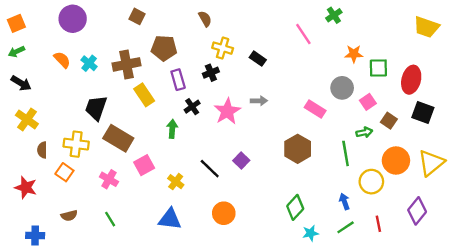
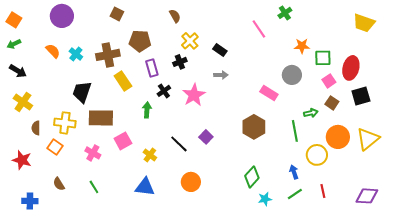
orange square: (16, 23) -> (14, 20), turned -35
yellow cross: (223, 48) -> (190, 41), turned 30
gray arrow: (259, 101) -> (221, 75), moved
pink square: (368, 102) -> (329, 81), moved
black square: (423, 112) -> (361, 96), turned -36
brown rectangle: (118, 138) -> (101, 118), turned -30
purple diamond: (417, 211) -> (367, 196), moved, turned 55
brown semicircle: (69, 216) -> (59, 184), turned 72

